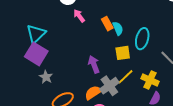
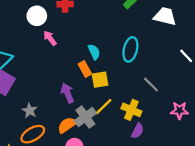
orange rectangle: (107, 24) -> (85, 69), moved
cyan ellipse: (142, 39) -> (130, 49), moved
gray star: (46, 77) -> (30, 111), moved

